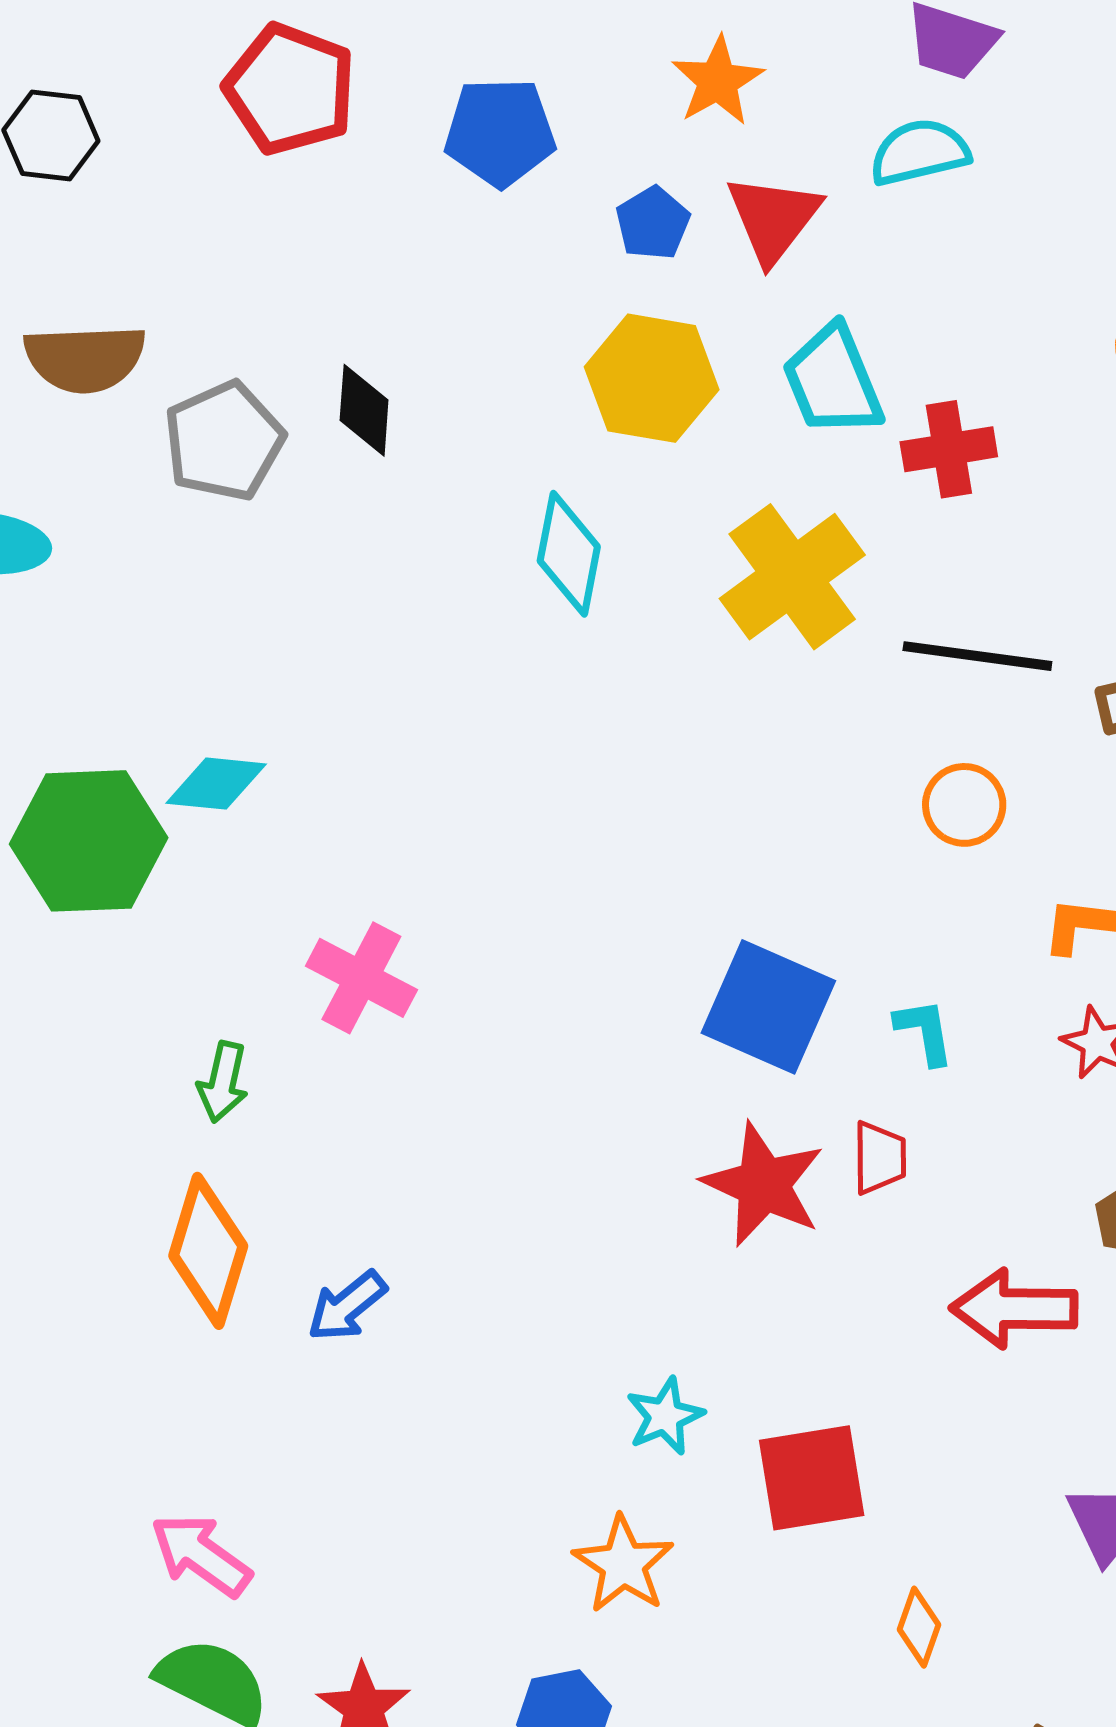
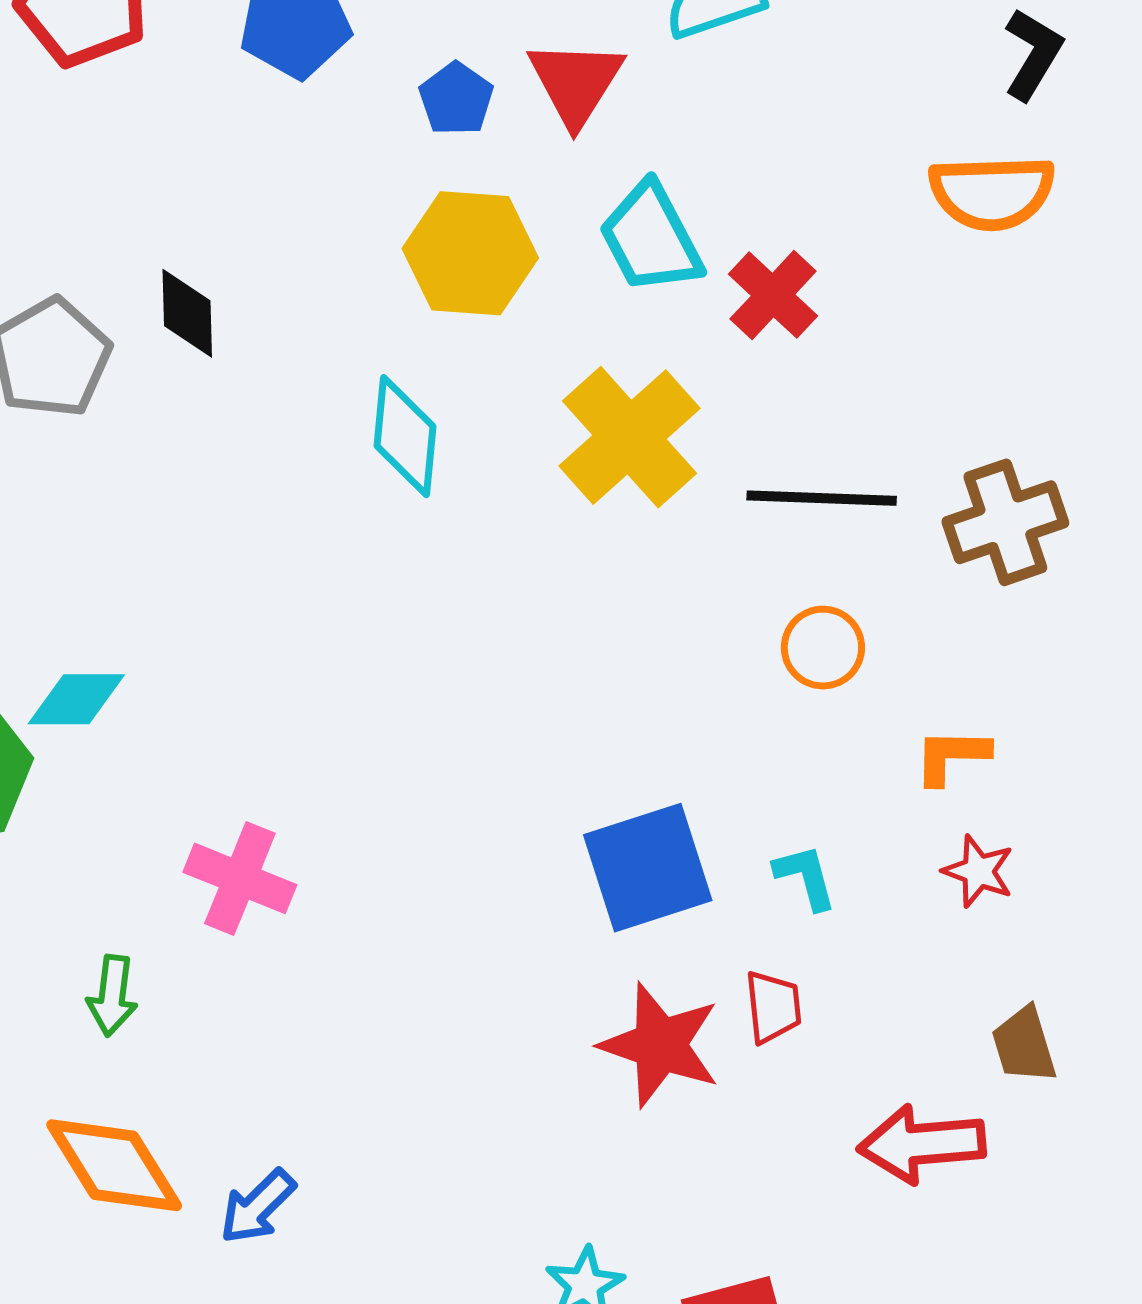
red cross: (949, 449) -> (773, 295), turned -32
blue square: (768, 1007) -> (648, 868), turned -36
orange diamond: (208, 1251) -> (114, 1165), turned -43

